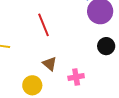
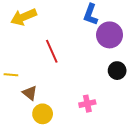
brown triangle: (50, 64) -> (30, 93), moved

